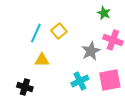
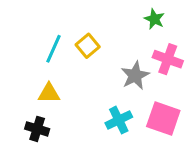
yellow triangle: (42, 60) -> (49, 93), moved
pink square: (110, 80) -> (163, 119), turned 30

